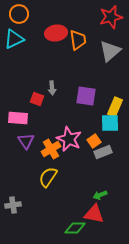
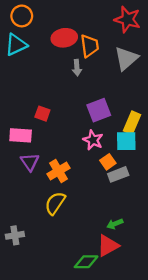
red star: (111, 17) -> (127, 19), turned 30
gray arrow: (52, 88) -> (77, 68), moved
purple square: (86, 96) -> (99, 110), turned -30
pink star: (69, 139) -> (93, 140), moved, size x0.7
red triangle: (94, 214) -> (108, 246), turned -40

